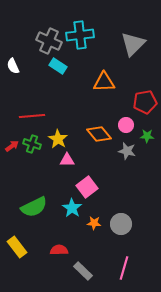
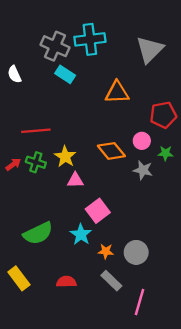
gray rectangle: (83, 271) -> (111, 281), moved

